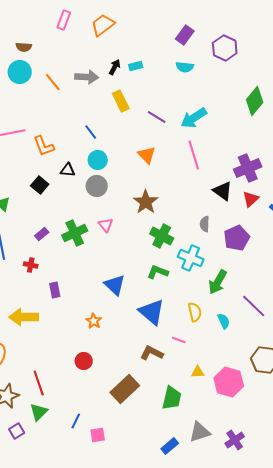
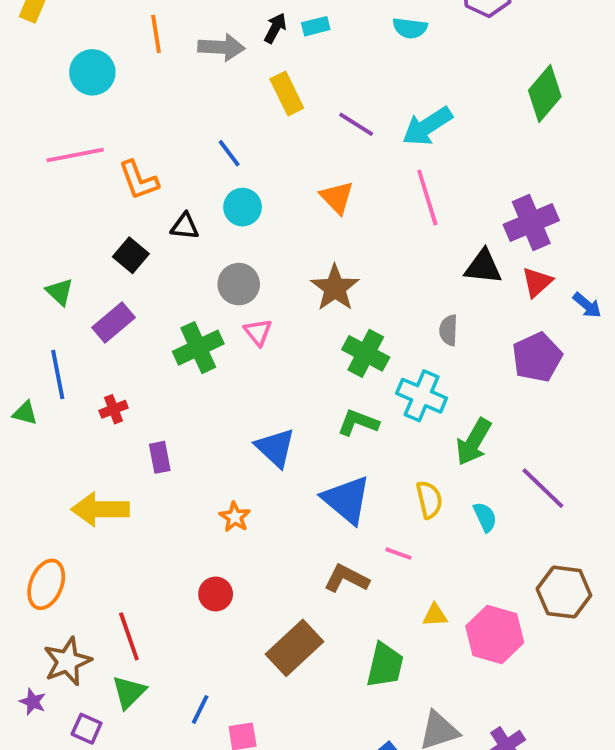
cyan circle: (20, 72) -> (92, 72), moved
orange line: (53, 82) -> (156, 34), moved, turned 30
gray circle: (97, 186) -> (239, 284), moved
black triangle: (223, 191) -> (483, 267), turned -30
purple rectangle: (42, 234) -> (114, 323), moved, size x1.5
purple pentagon: (237, 238) -> (537, 357), moved
red cross: (31, 265) -> (114, 409), turned -32
purple square: (17, 431) -> (87, 729), turned -35

